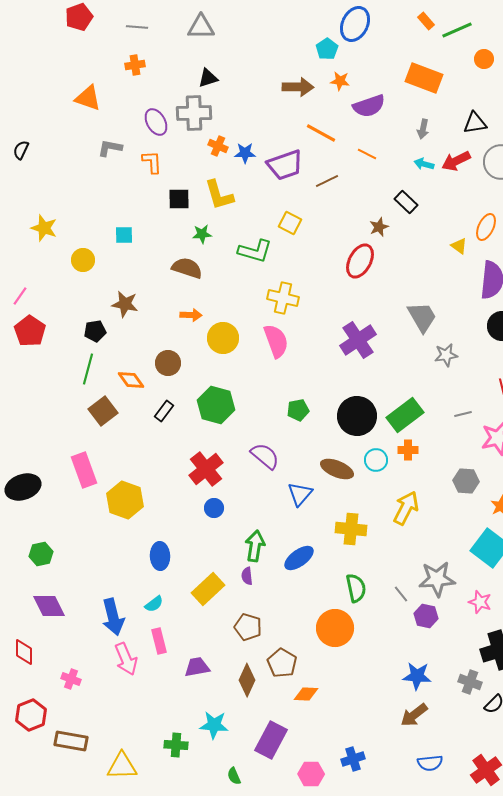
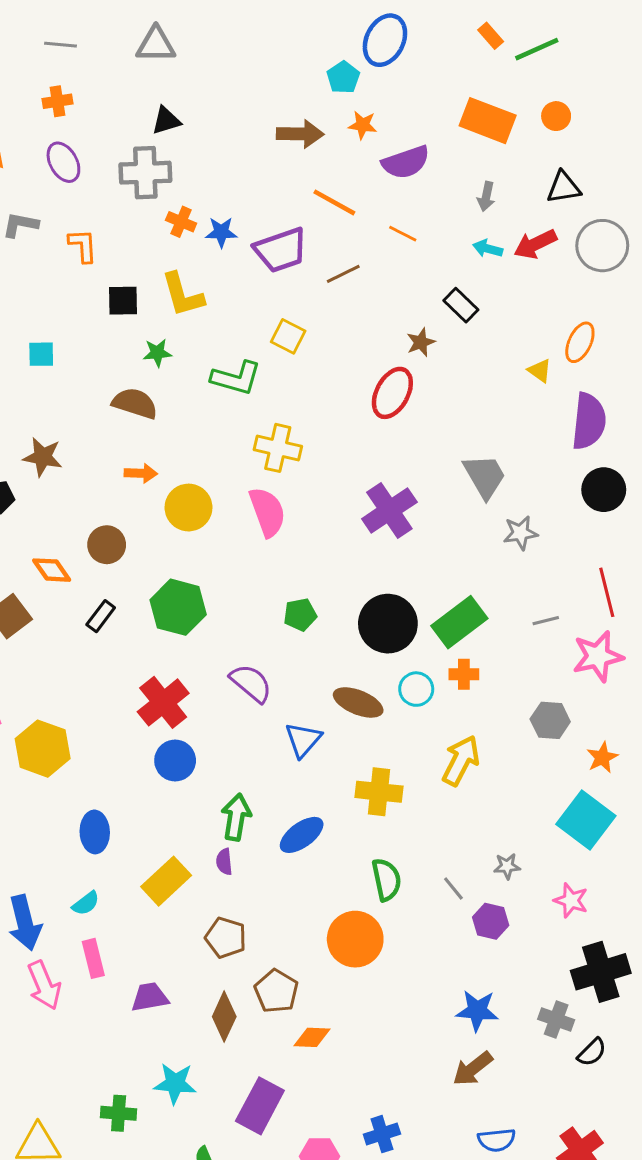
orange circle: (484, 59) -> (556, 116), moved
purple ellipse: (156, 122) -> (63, 162), moved
blue circle: (214, 508) -> (175, 761), size x1.4
gray star: (437, 579) -> (507, 866), size x0.5

